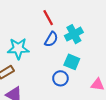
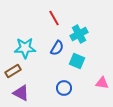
blue semicircle: (51, 39) -> (57, 48), moved
blue circle: (60, 78) -> (64, 88), moved

